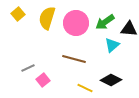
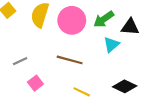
gray line: (28, 68) -> (20, 61), moved
black diamond: (111, 80) -> (125, 86), moved

